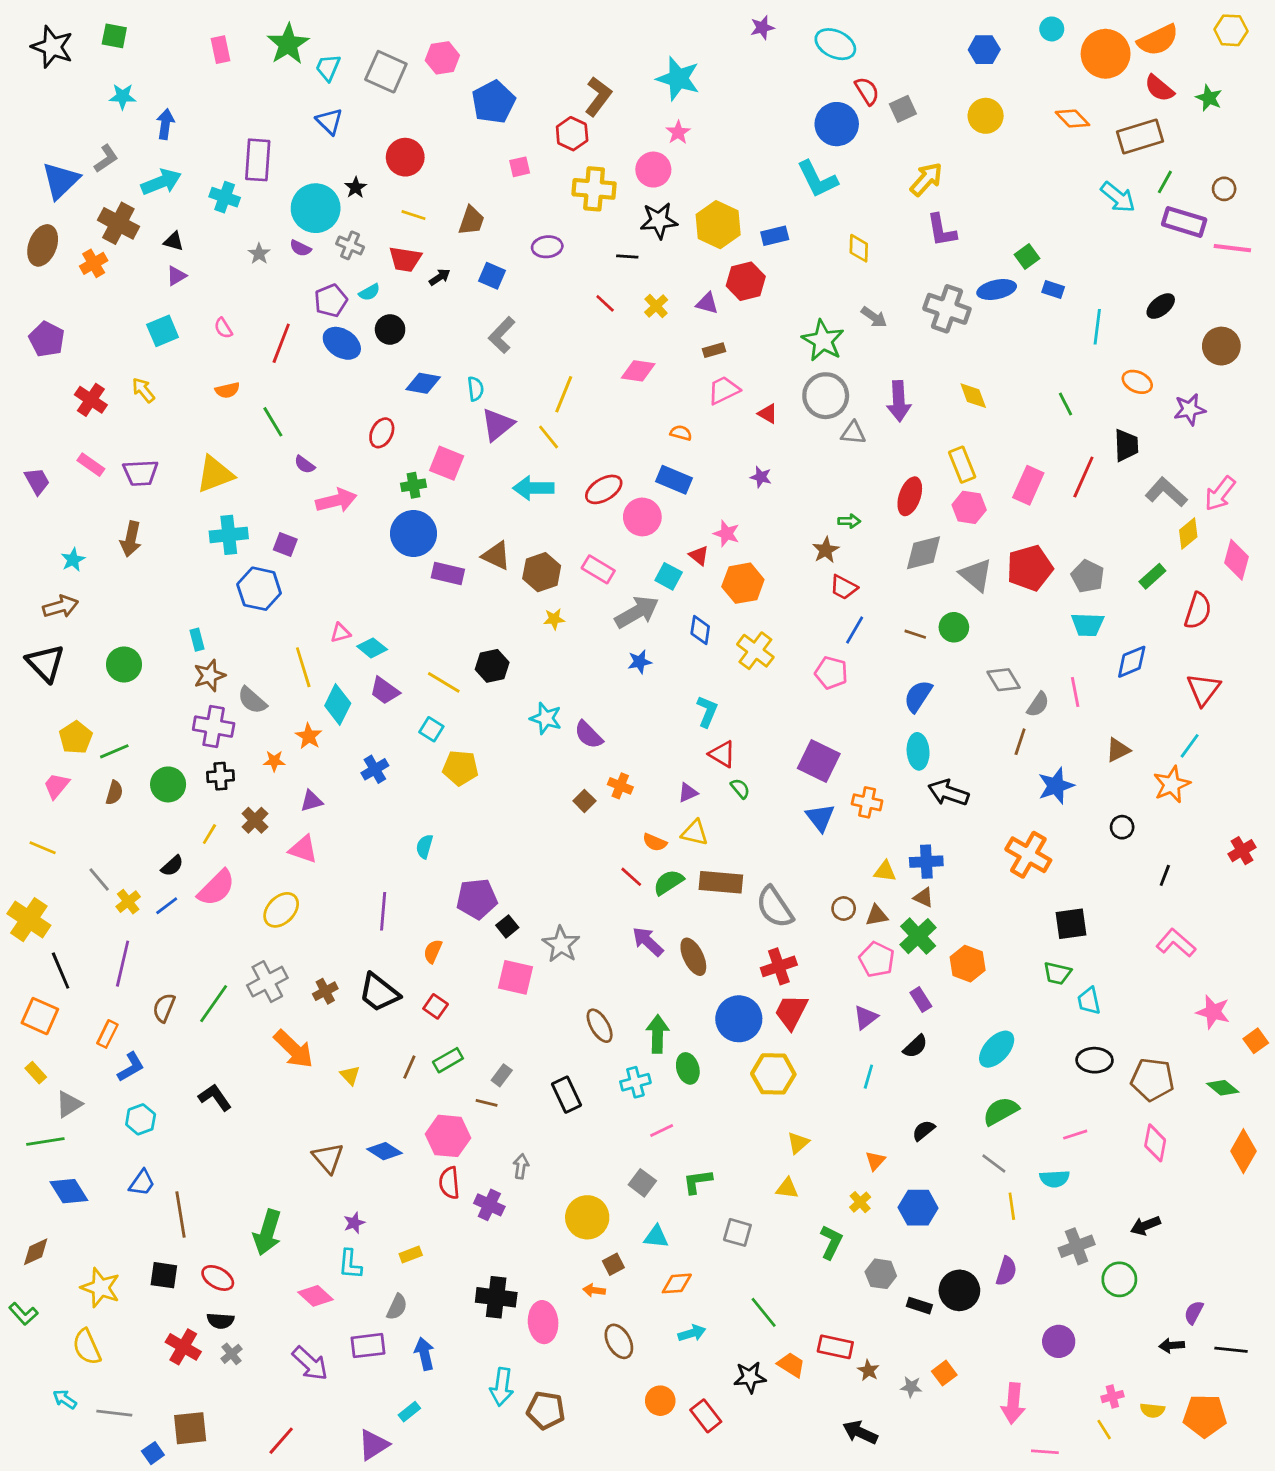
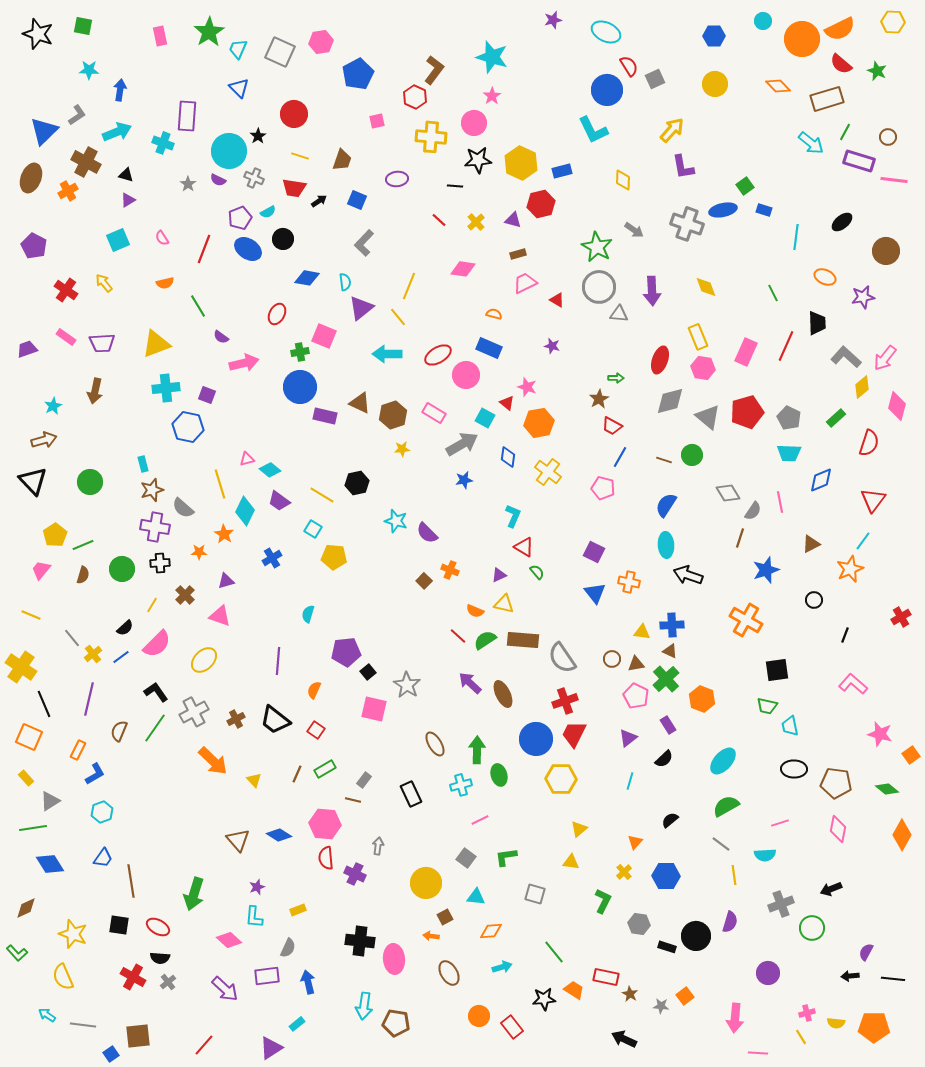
purple trapezoid: (37, 481) -> (27, 349), turned -80
purple square: (819, 761) -> (594, 552), size x0.7
black L-shape: (215, 1097) -> (156, 692), moved

